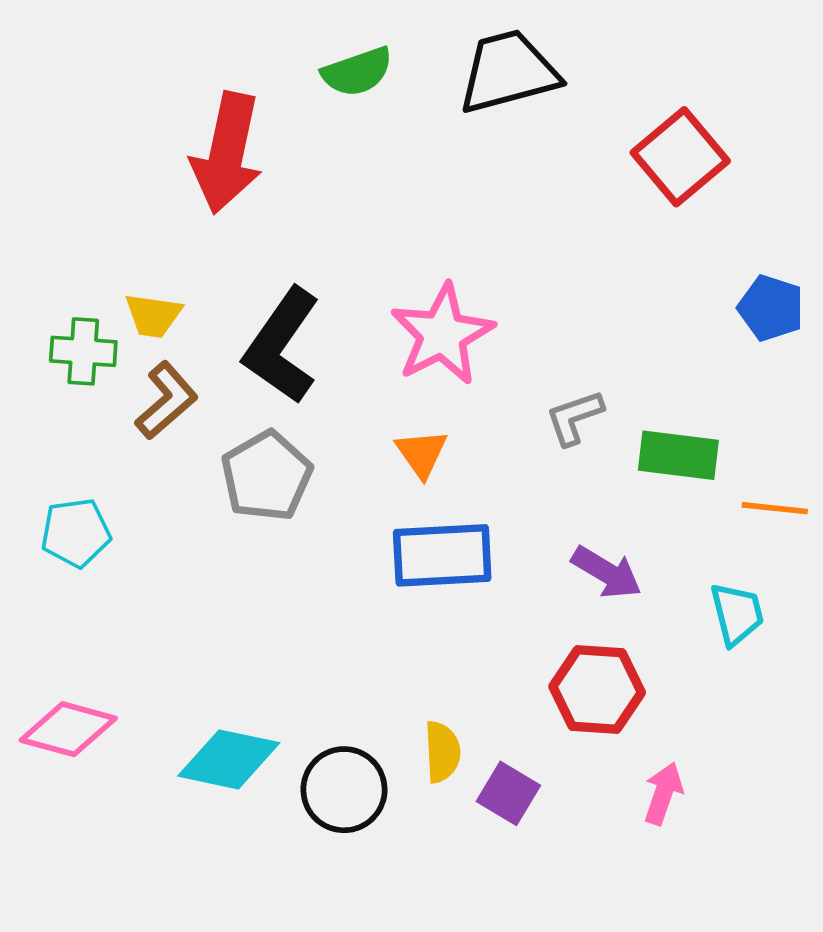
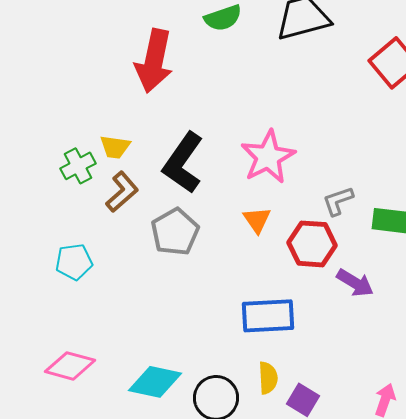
green cross: (83, 351) -> (78, 166), turned -32
blue rectangle: (442, 555) -> (268, 316), moved
red hexagon: (597, 690) -> (312, 244), moved

